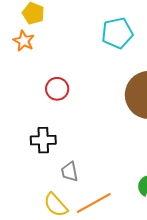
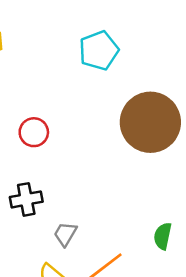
gray trapezoid: (70, 172) -> (65, 234), turned 50

